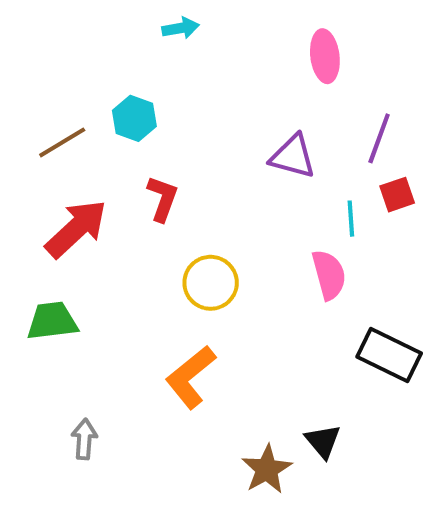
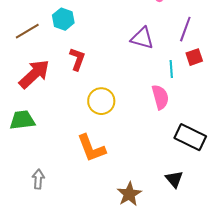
orange L-shape: (191, 377) -> (91, 148), turned -72
black triangle: (323, 441) -> (174, 179), moved

